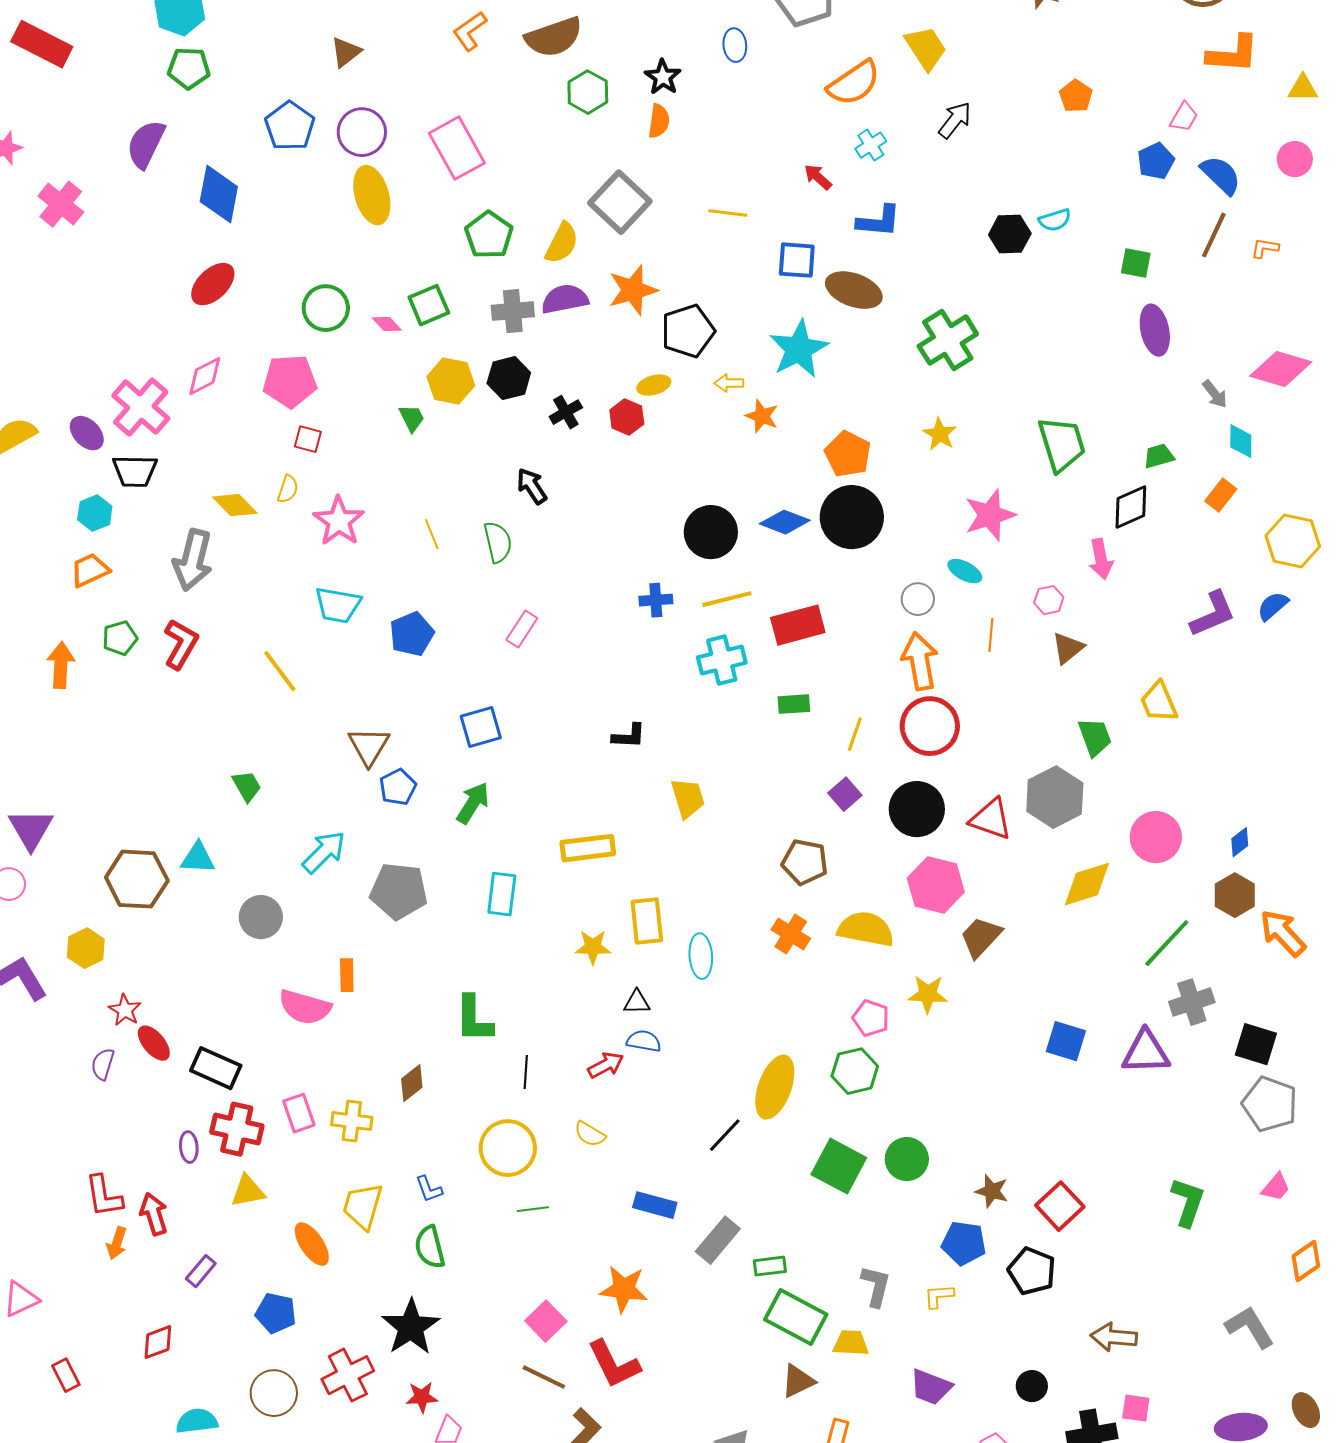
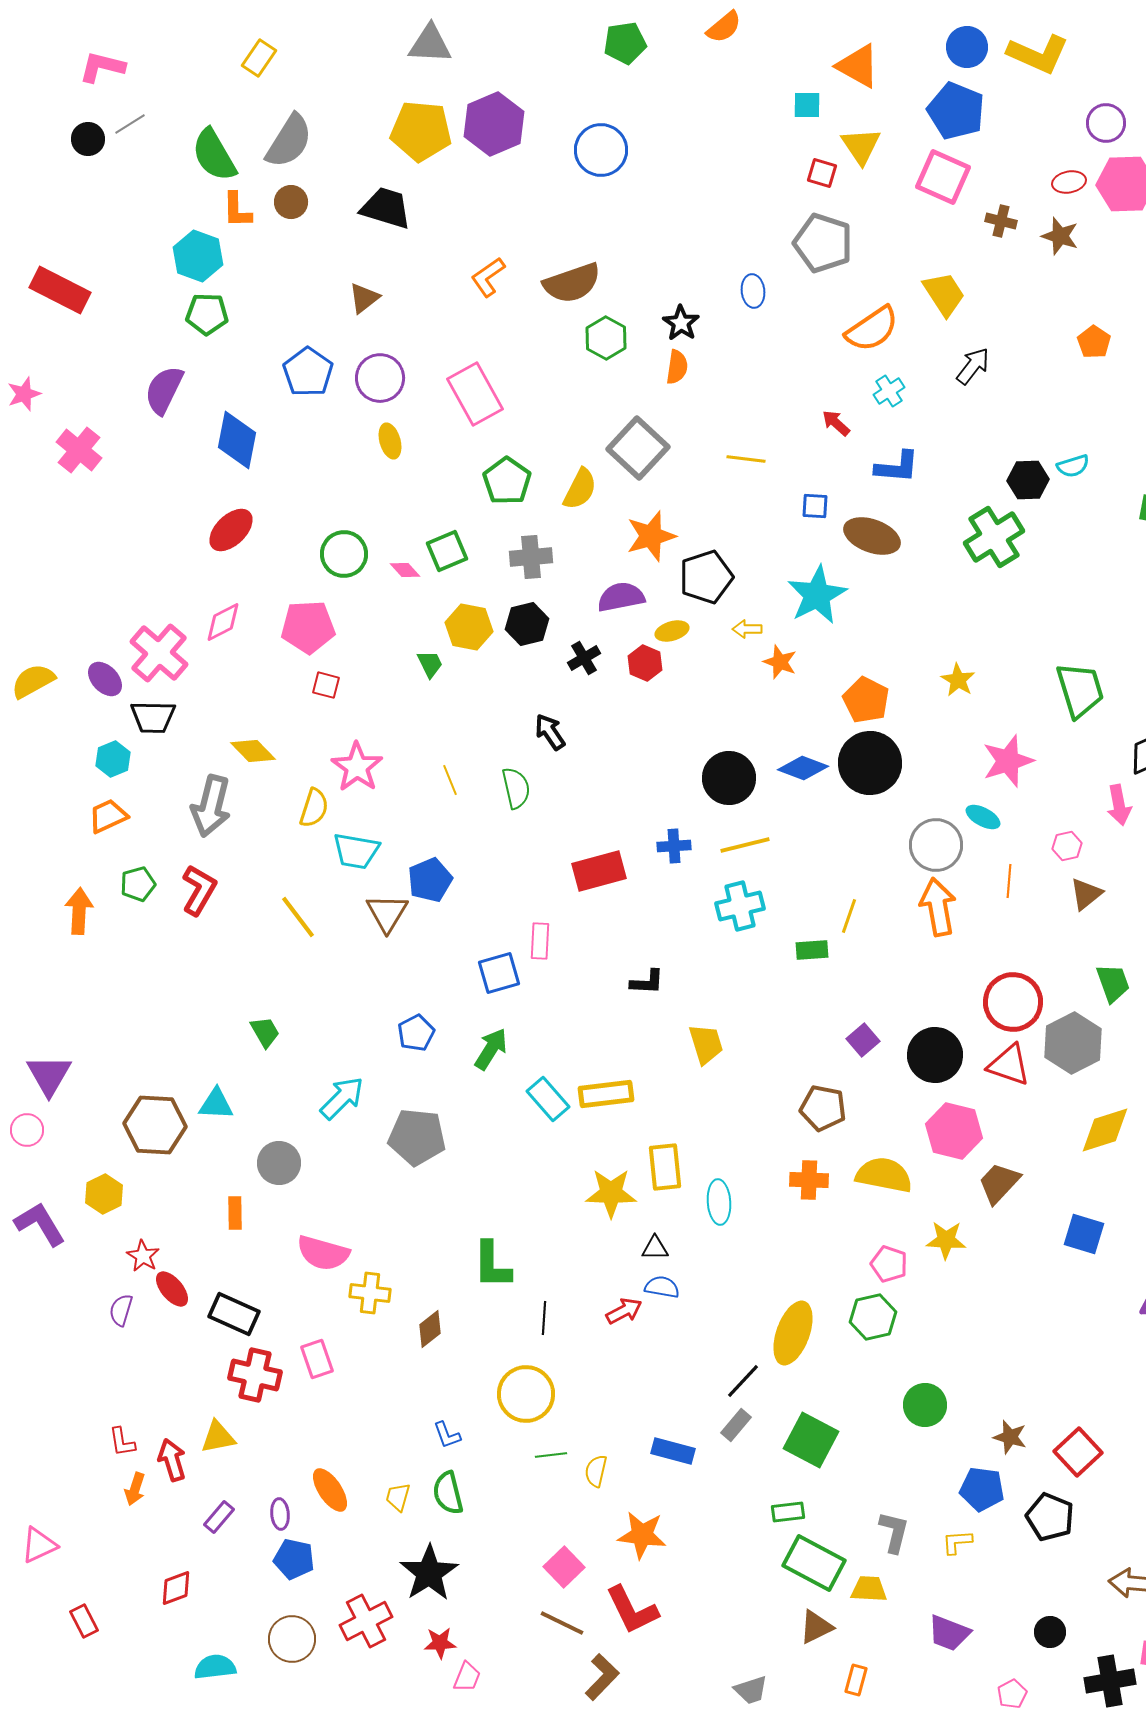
yellow ellipse: (372, 195) -> (390, 441), size x0.6
blue square: (797, 260) -> (815, 506), size x0.7
purple semicircle: (565, 299) -> (621, 597), moved
green cross: (948, 340) -> (994, 537), moved
yellow semicircle: (288, 489) -> (314, 808), moved, size x1.4
gray circle: (918, 599) -> (936, 845), size x1.6
red rectangle: (798, 625) -> (599, 871), moved
pink rectangle: (522, 629) -> (540, 941), moved, turned -30
red circle: (930, 726) -> (1013, 1002), moved
yellow line: (855, 734) -> (849, 916), moved
brown triangle: (369, 746) -> (387, 913), moved
cyan rectangle: (502, 894) -> (548, 1099), moved, turned -48
orange cross: (791, 934) -> (809, 1180), turned -30
yellow star: (593, 947) -> (611, 1193), size x1.4
orange rectangle: (347, 975) -> (235, 1213), moved
blue square: (1066, 1041) -> (1084, 1234), moved
yellow cross: (352, 1121) -> (370, 1293), moved
yellow semicircle: (590, 1134) -> (596, 1471), moved, turned 72
purple ellipse: (189, 1147) -> (280, 1514), moved
green square: (839, 1166) -> (811, 1440), moved
yellow triangle: (248, 1191) -> (218, 1437), moved
red L-shape: (104, 1196) -> (122, 1442), size x0.7
yellow trapezoid: (363, 1206) -> (398, 1497), moved, size x0.6
gray rectangle: (718, 1240) -> (736, 1425), moved, size x0.7

